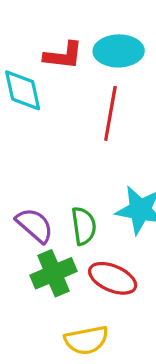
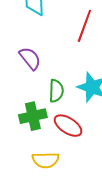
purple semicircle: (35, 225) -> (30, 58), moved

